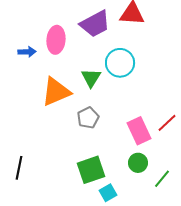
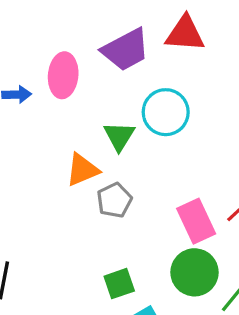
orange triangle: (56, 92) -> (82, 170), moved, size x0.7
green circle: (138, 163) -> (195, 272), size x1.5
green square: (91, 170) -> (119, 284), size x0.7

